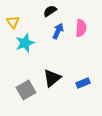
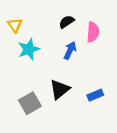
black semicircle: (50, 11) -> (67, 22), moved
blue arrow: (58, 31) -> (70, 50), moved

